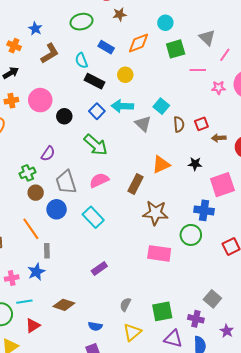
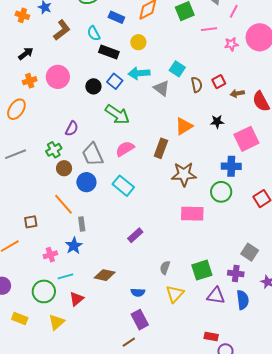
orange cross: (14, 46) -> (22, 15), moved
black circle: (64, 116) -> (93, 86), moved

